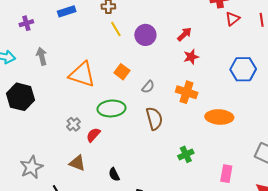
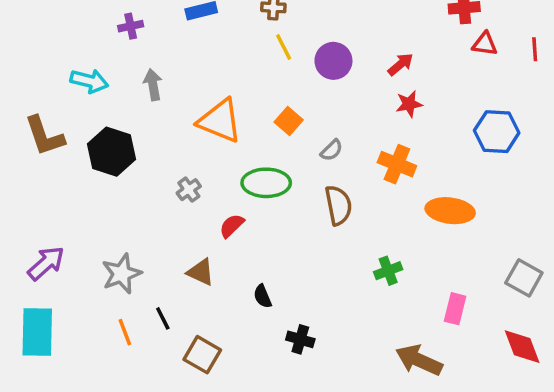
red triangle: (233, 19) -> (485, 44), turned 42
gray cross: (73, 124) -> (189, 190), moved

